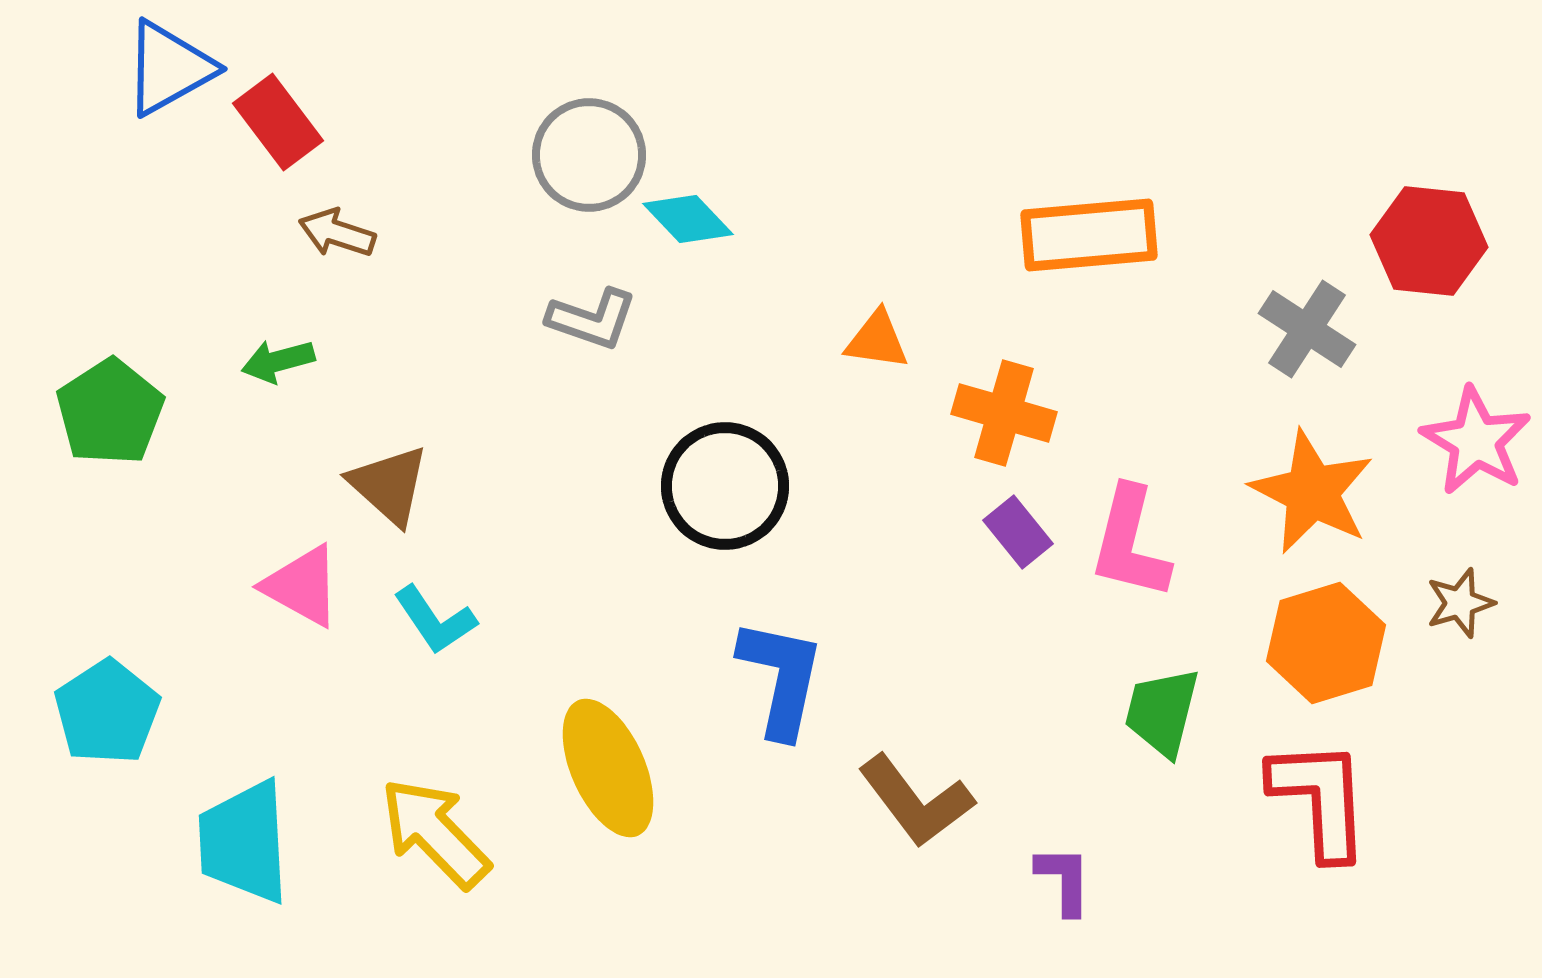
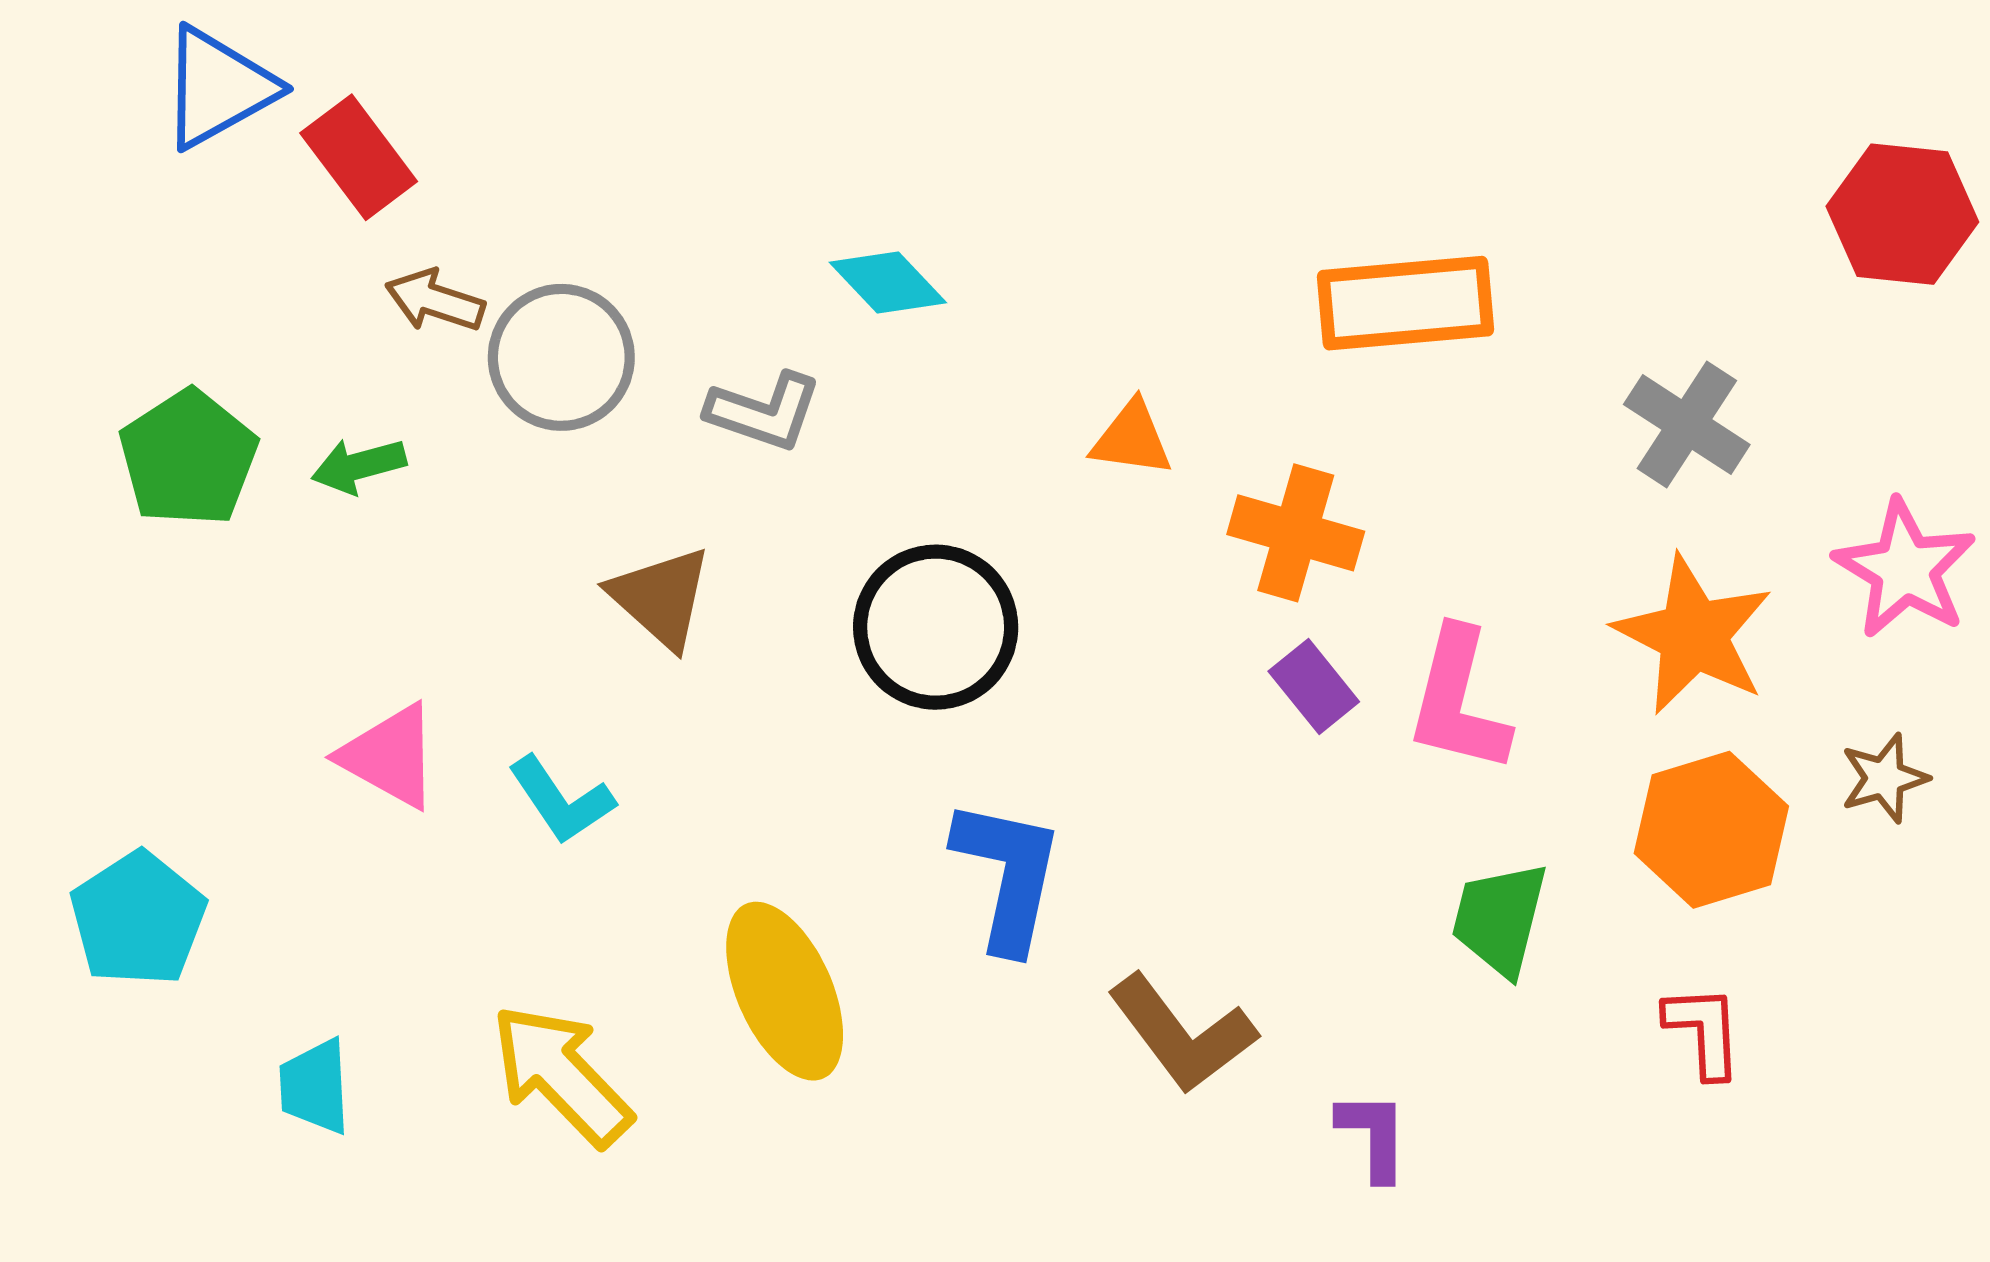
gray circle: (589, 155) -> (561, 357), moved
red hexagon: (1429, 241) -> (1902, 214), moved
green pentagon: (110, 412) -> (188, 458), moved
brown triangle: (389, 485) -> (661, 597), moved
red L-shape: (1320, 799) -> (1704, 1031), size x0.6
cyan trapezoid: (244, 842) -> (315, 1087), size x0.6

